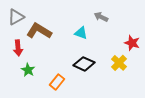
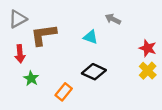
brown L-shape: (39, 31) -> (43, 35), turned -40
yellow cross: (119, 63) -> (148, 71), moved

